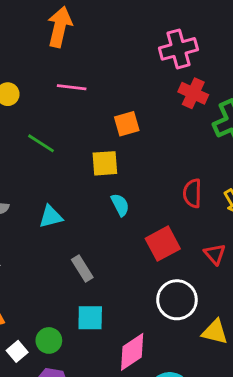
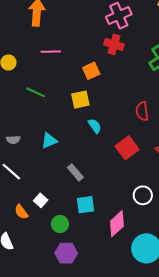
red cross: (193, 93) -> (114, 44), moved
white circle: (177, 300) -> (143, 195), moved, size x0.7
white square: (17, 351) -> (41, 200), moved

